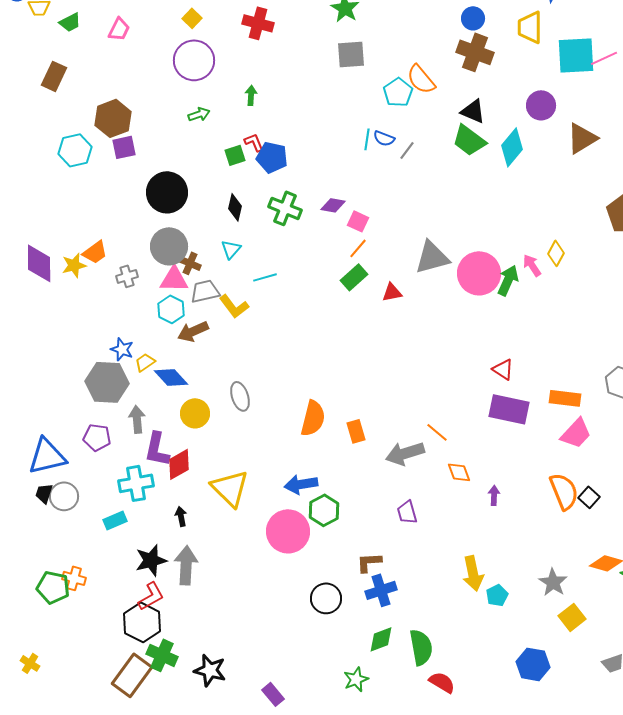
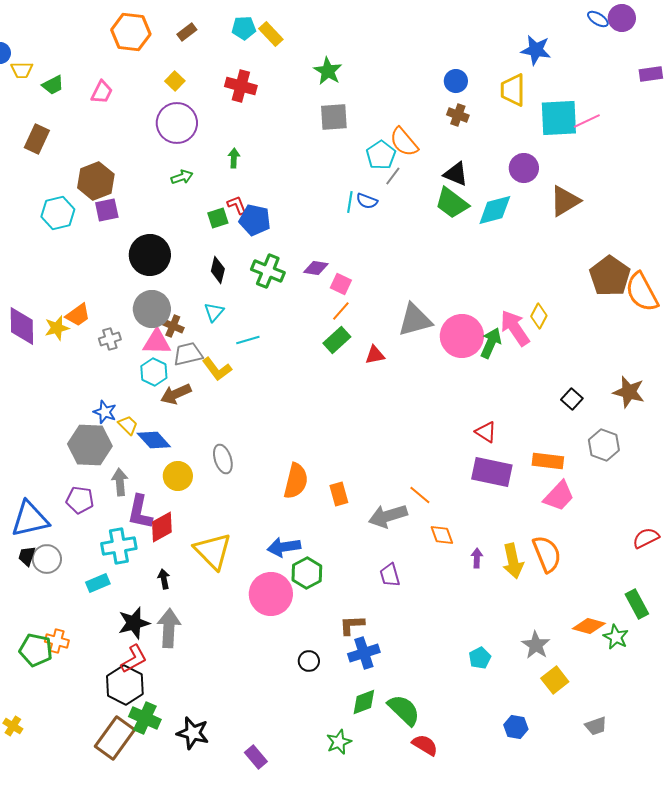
brown cross: (475, 52) -> (458, 115), size x0.6
cyan diamond: (512, 147) -> (495, 210), turned 36
gray line: (407, 150) -> (393, 176), moved
pink arrow: (532, 265) -> (515, 328), size x1.6
yellow trapezoid: (145, 362) -> (128, 425), turned 80
black square: (589, 497) -> (572, 399), moved
yellow arrow: (473, 573) -> (513, 561), moved
black circle: (326, 598) -> (309, 661), size x0.7
green semicircle: (421, 647) -> (404, 710), turned -36
blue hexagon: (533, 664) -> (516, 727), size x0.7

